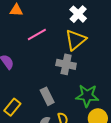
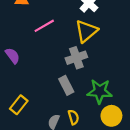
gray cross: (66, 64) -> (76, 58), turned -30
gray rectangle: (47, 96) -> (66, 85), moved

